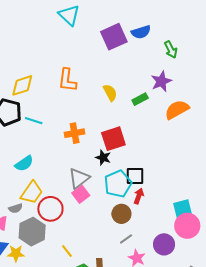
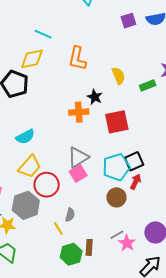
purple square: (114, 37) -> (128, 21), size x0.6
cyan line: (34, 121) -> (43, 34), moved
black star: (103, 158) -> (95, 97), moved
black square: (135, 176) -> (134, 161), turned -30
gray semicircle: (15, 208) -> (70, 215), moved, turned -64
gray line: (126, 239) -> (117, 235), moved

